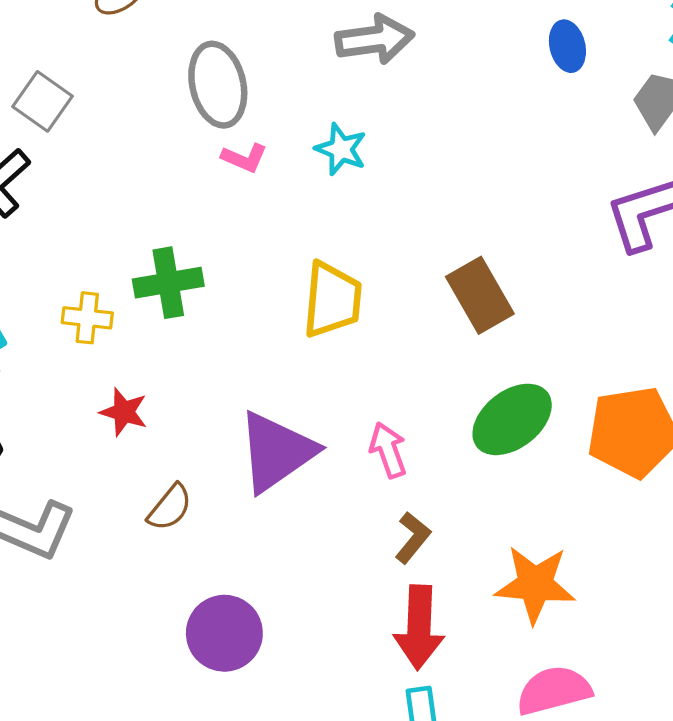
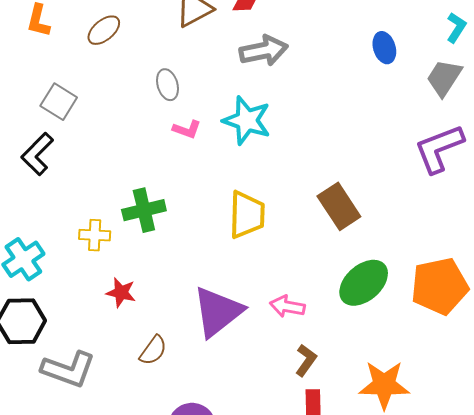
gray ellipse: (218, 85) -> (168, 85), size x0.6
cyan star: (341, 149) -> (247, 120), size x1.5
pink arrow: (388, 450) -> (287, 306), turned -56

